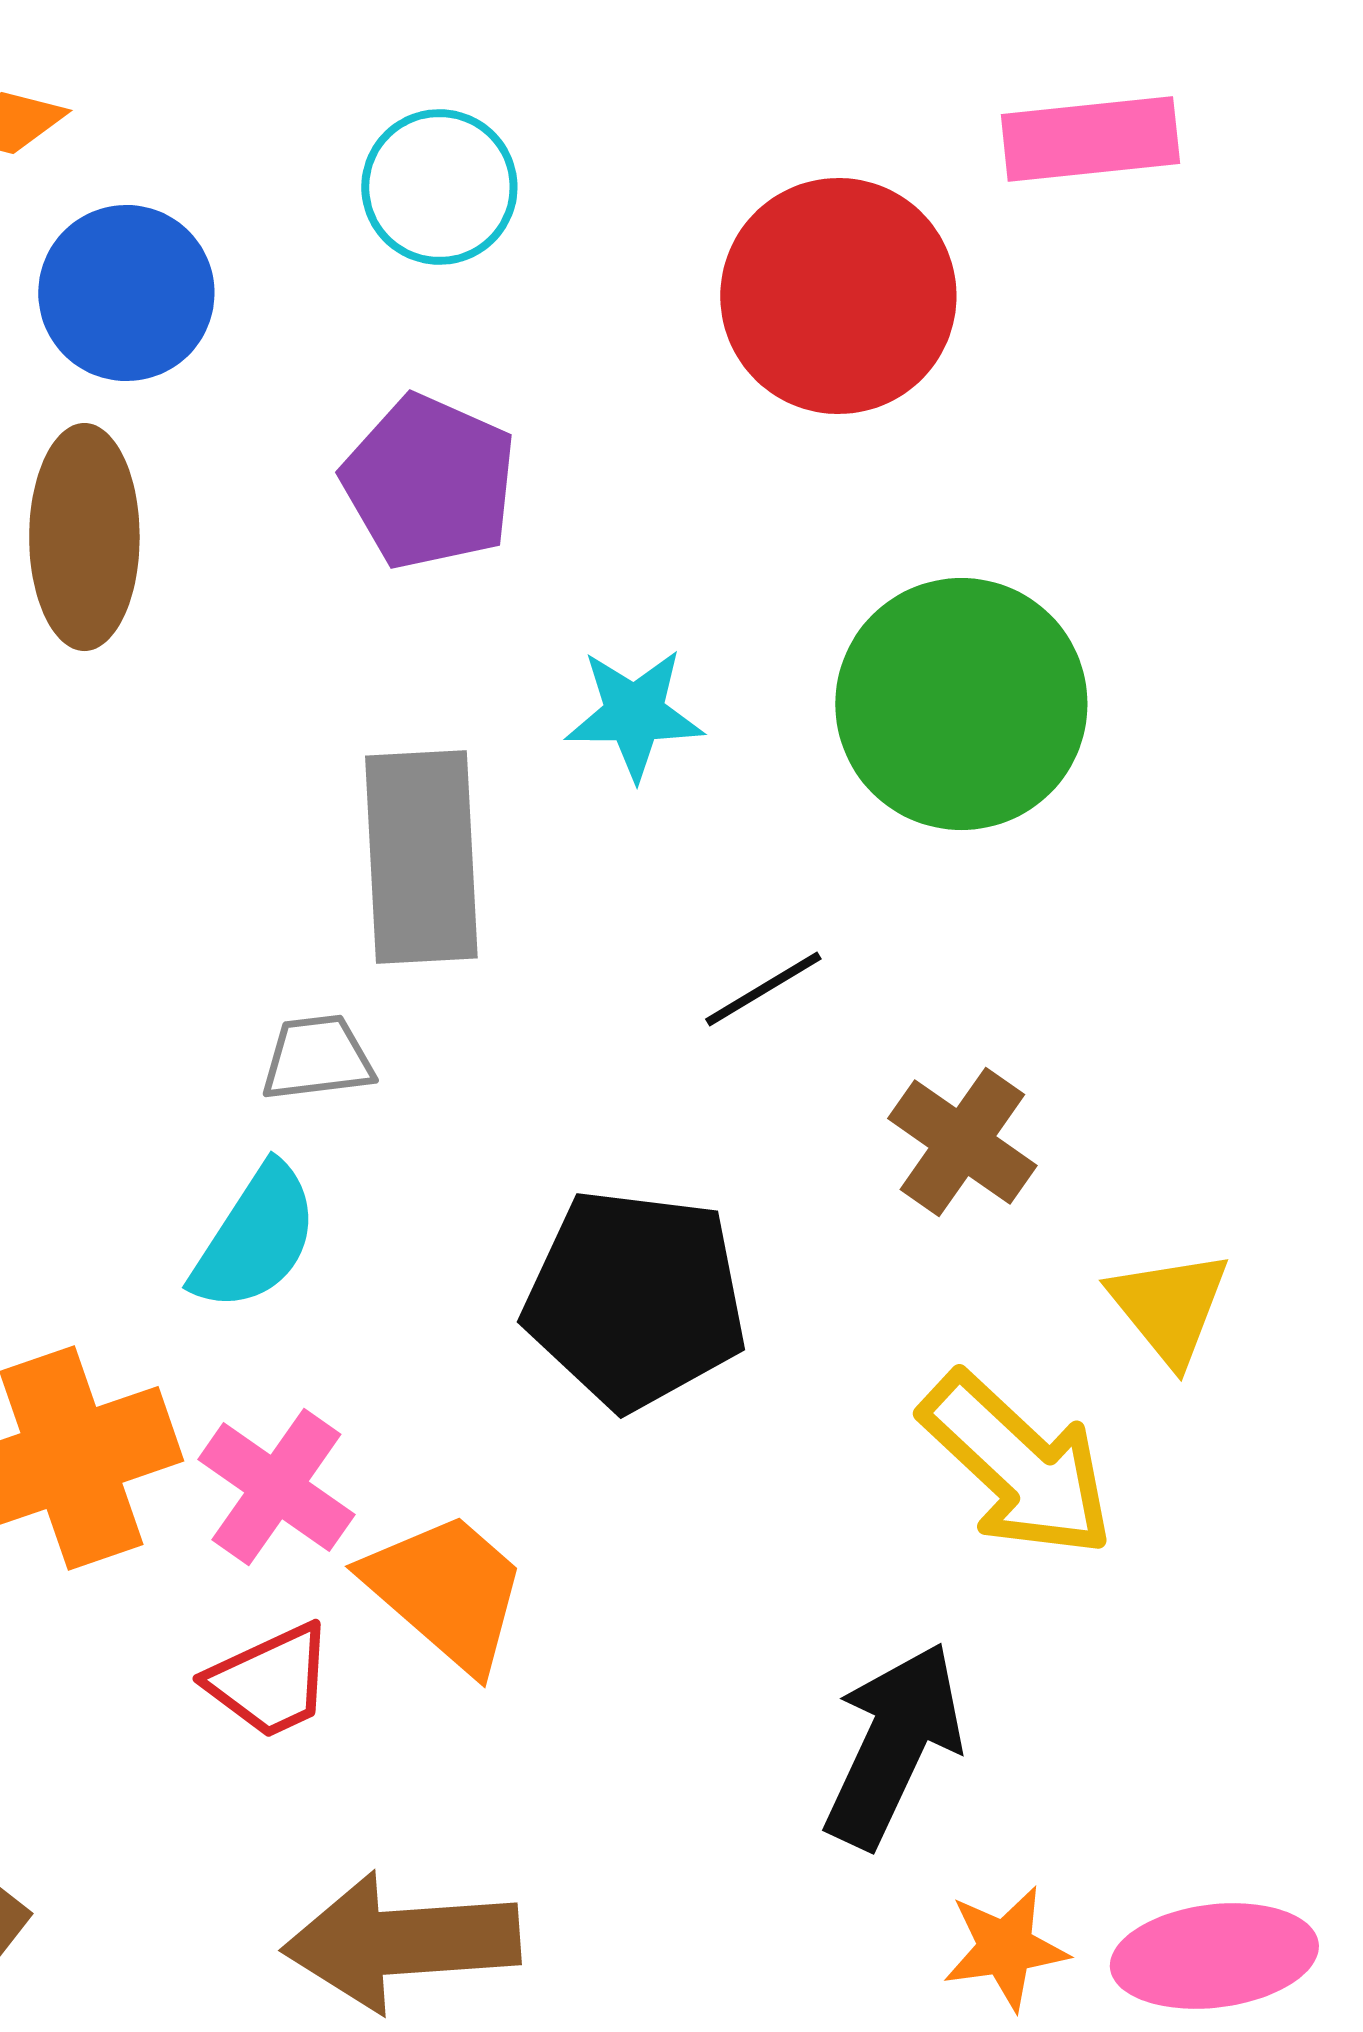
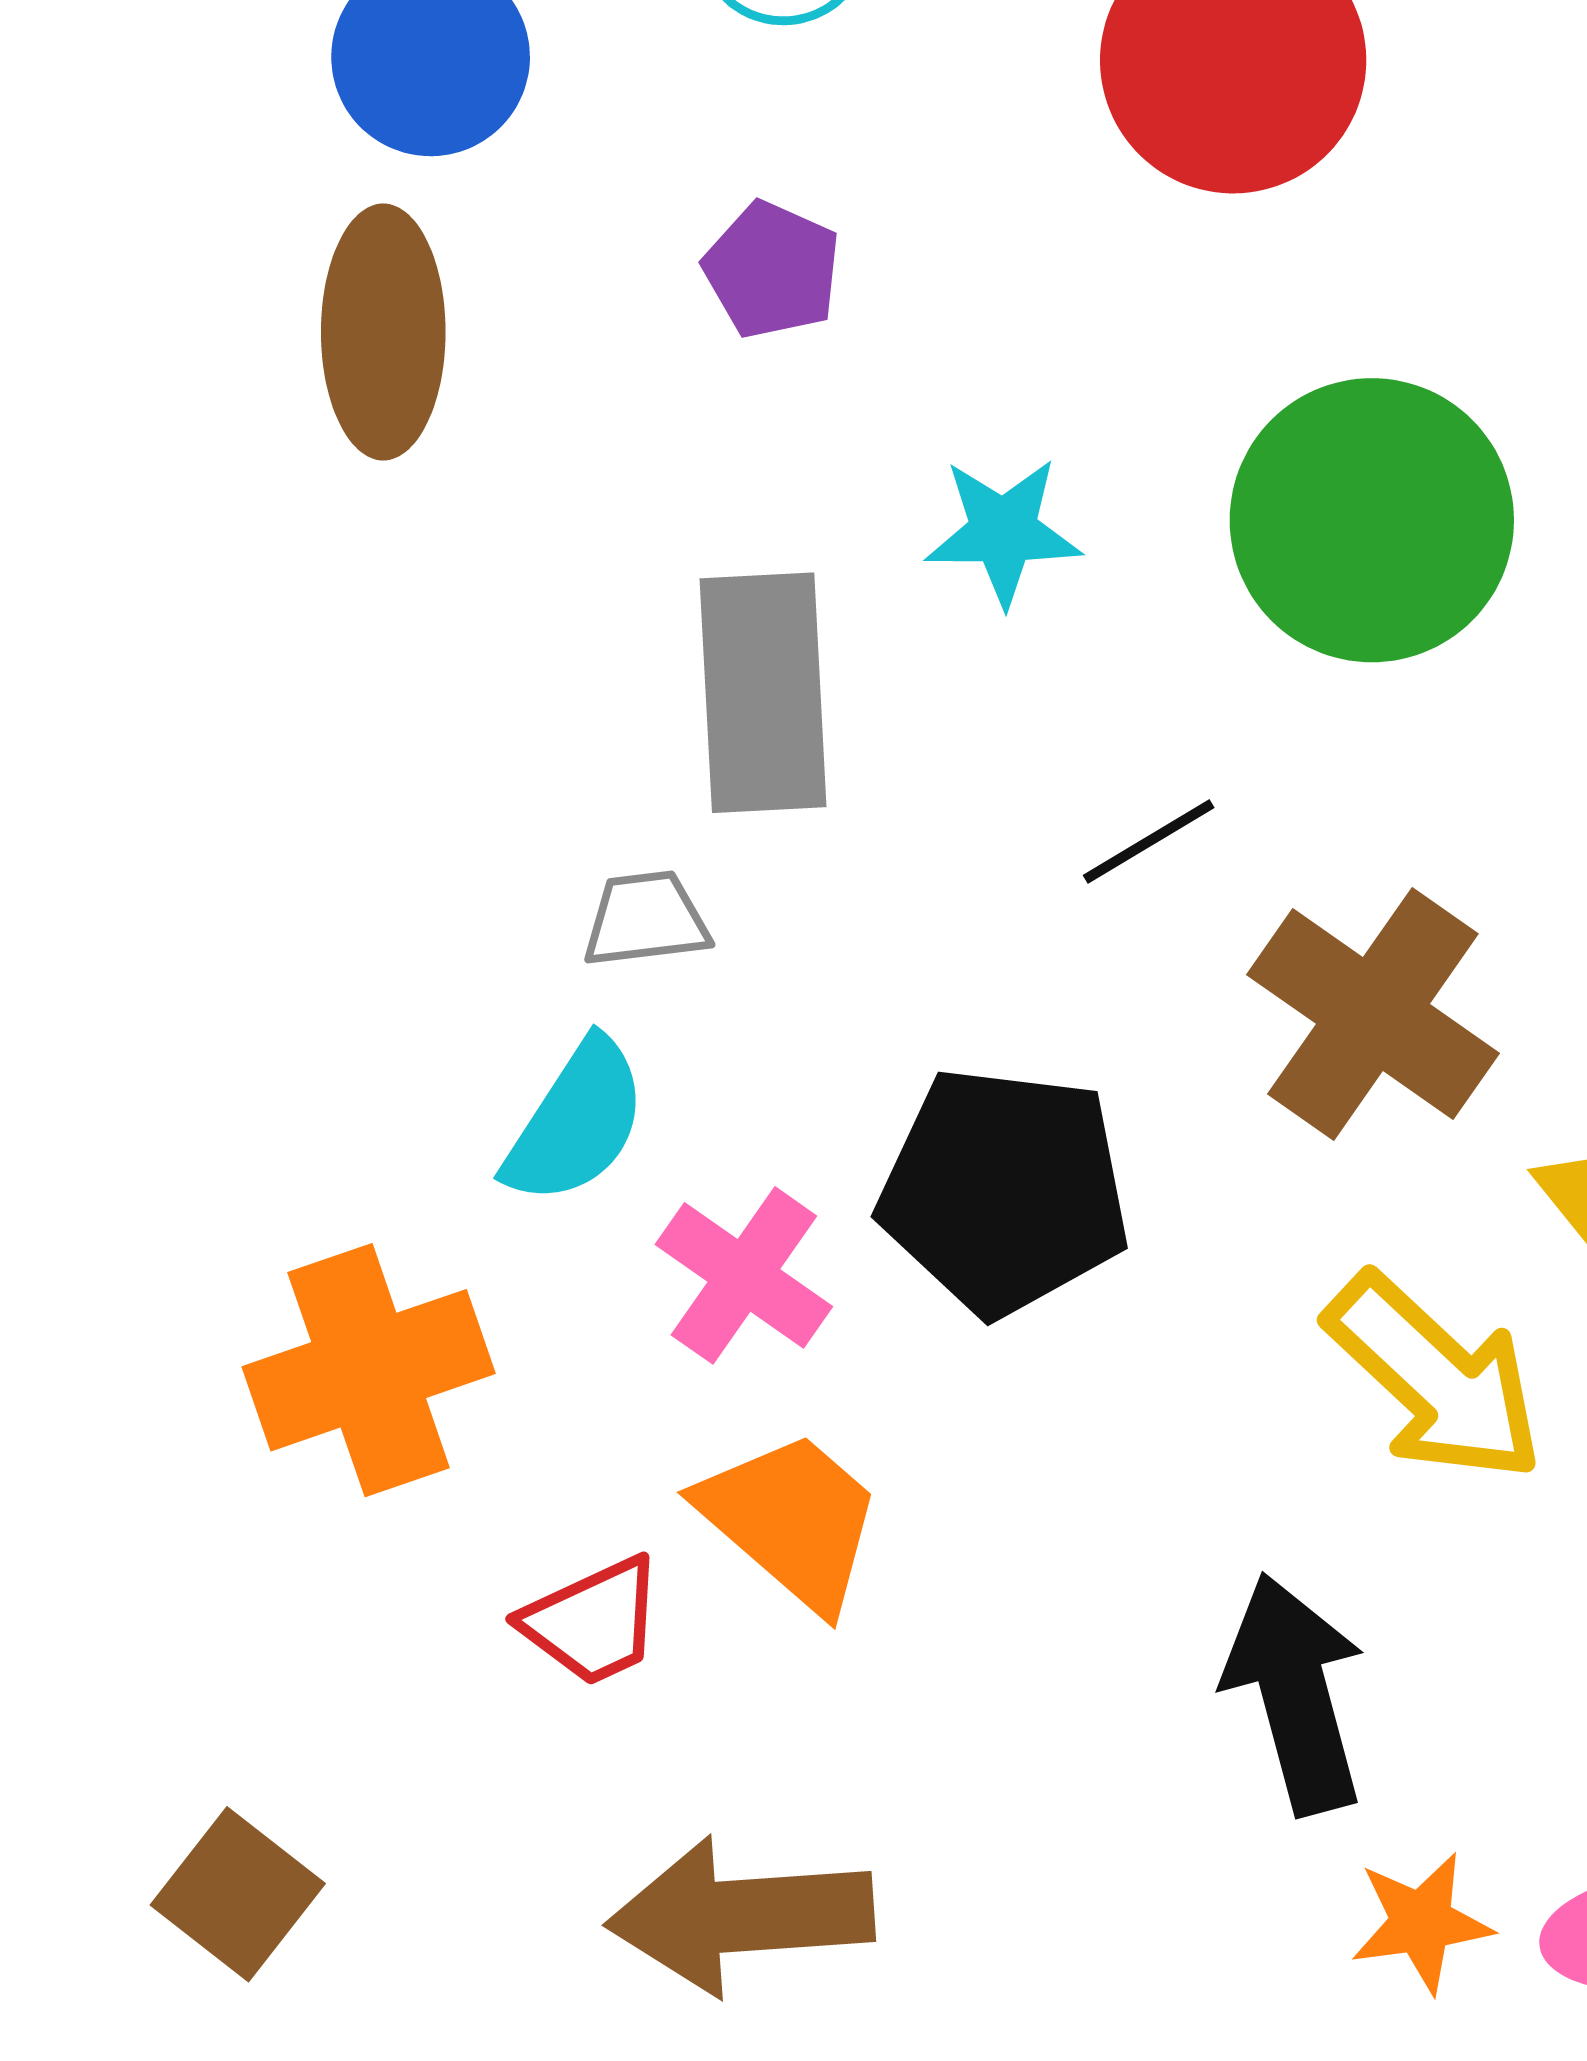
purple pentagon: (429, 482) -> (772, 270), size x0.7
brown cross: (962, 1142) -> (1373, 1014), size x1.5
pink cross: (276, 1487) -> (744, 1275), moved
black arrow: (893, 1745) -> (1295, 1694), turned -40

